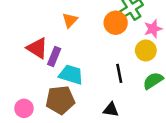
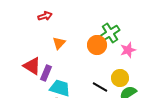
yellow circle: (146, 50) -> (120, 78), moved
black line: (119, 73) -> (100, 87), turned -49

